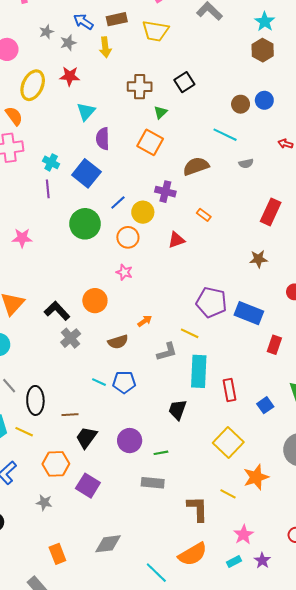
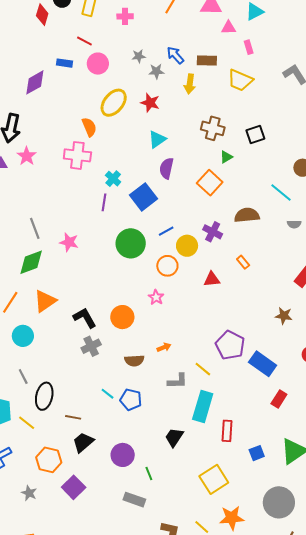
green line: (161, 453) -> (149, 474), turned 64

